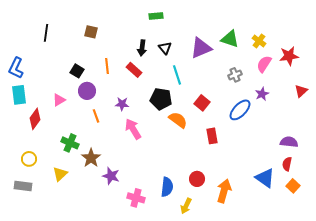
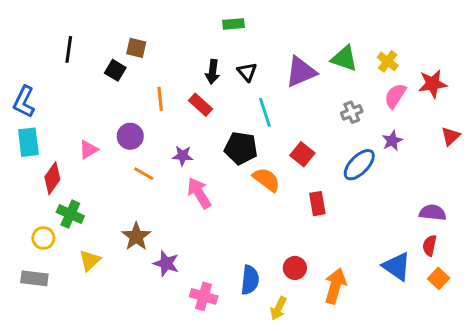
black square: (77, 71) -> (115, 70), moved
orange line: (96, 116) -> (144, 174), turned -40
green cross: (70, 143) -> (70, 214), moved

